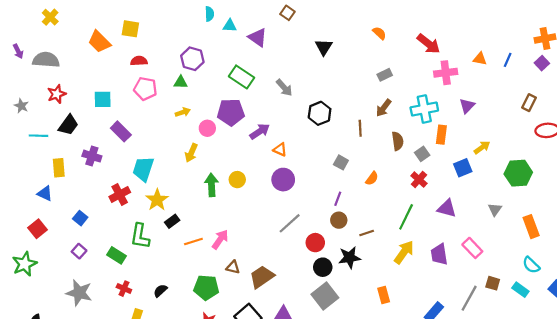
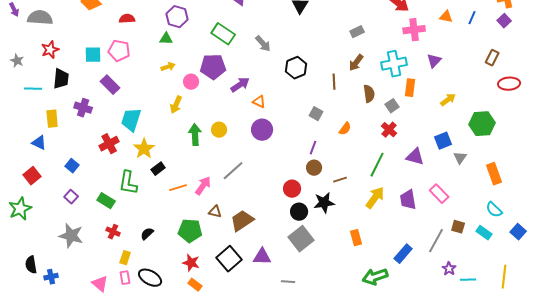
pink pentagon: (145, 89) -> (119, 51), moved
black trapezoid: (68, 125) -> (61, 79), turned -30
blue square: (463, 168) -> (443, 141), moved
gray line: (290, 223) -> (233, 171), moved

